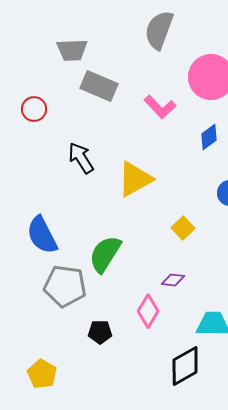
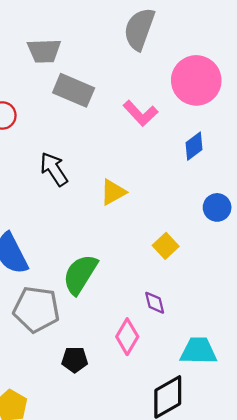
yellow triangle: (135, 179) -> (113, 192), size x0.7
purple diamond: (173, 280) -> (155, 303), turned 70

